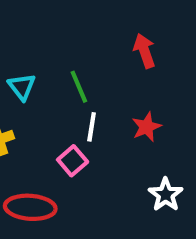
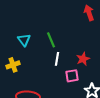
red arrow: (144, 51) -> (89, 13), moved
pink square: (73, 161) -> (72, 76), moved, turned 32

